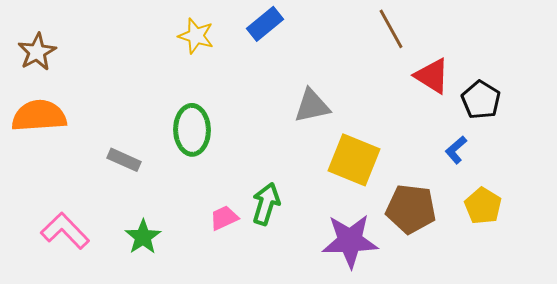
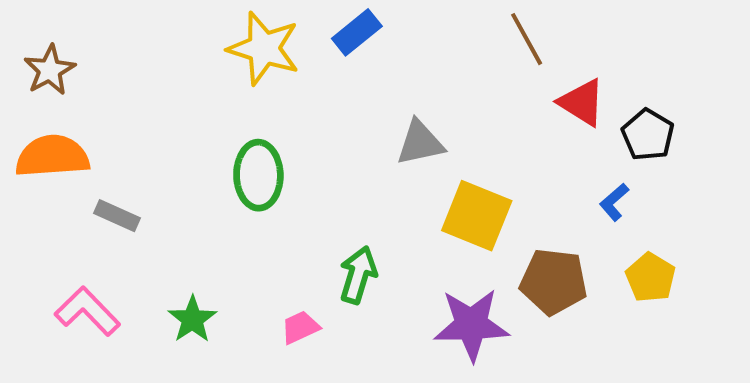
yellow star: (196, 36) -> (264, 49), size x1.5
gray rectangle: (124, 160) -> (117, 216), moved
pink trapezoid: (224, 218) -> (300, 327), moved

